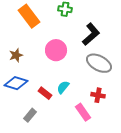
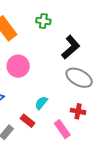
pink circle: (56, 50) -> (18, 66), moved
red rectangle: (45, 93) -> (28, 121), moved

